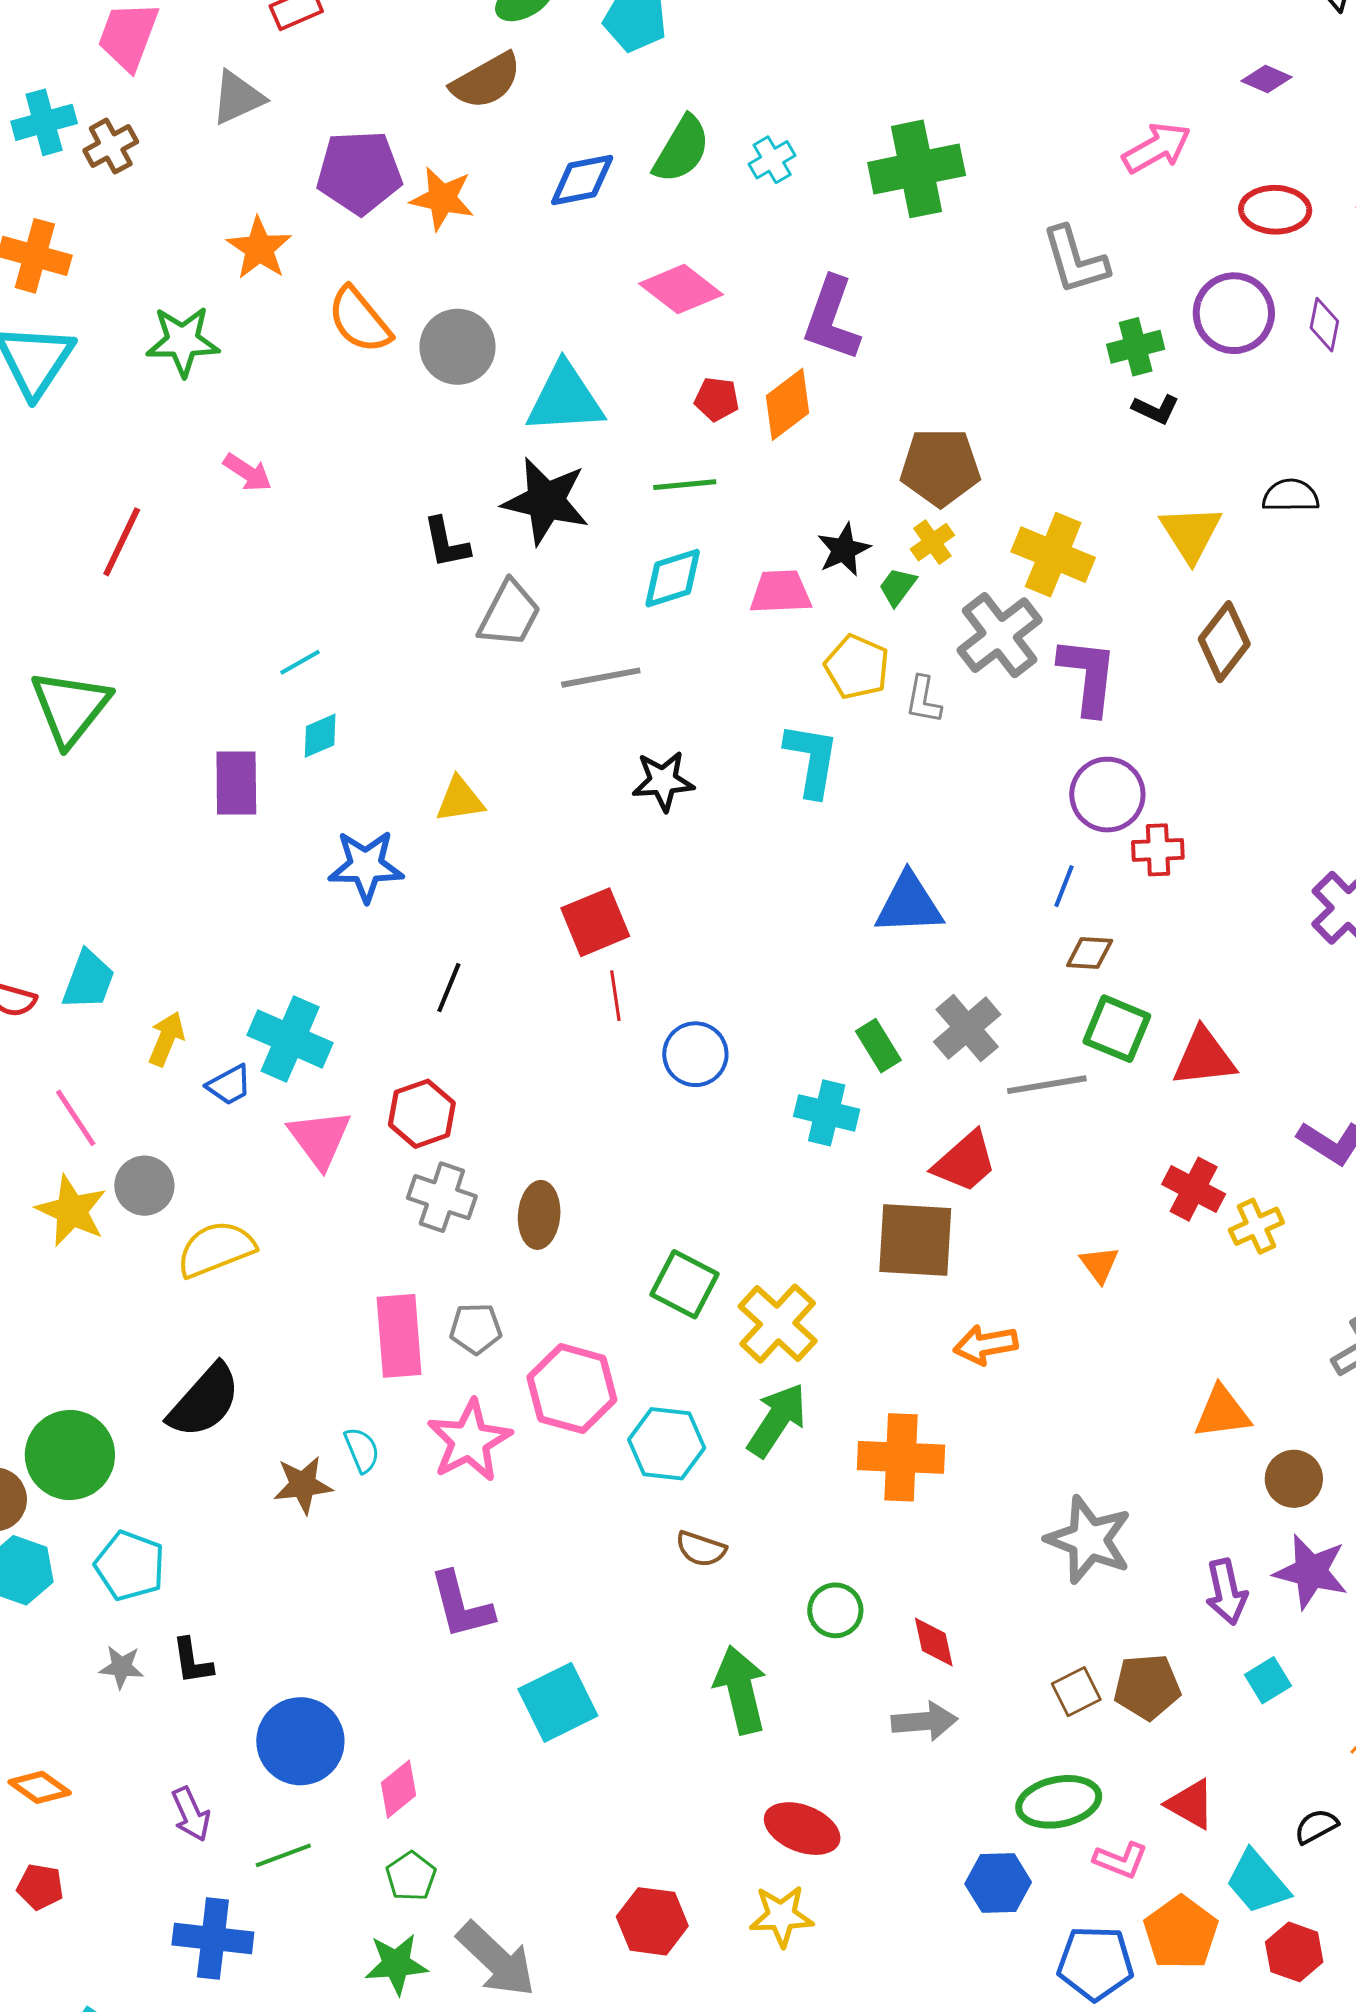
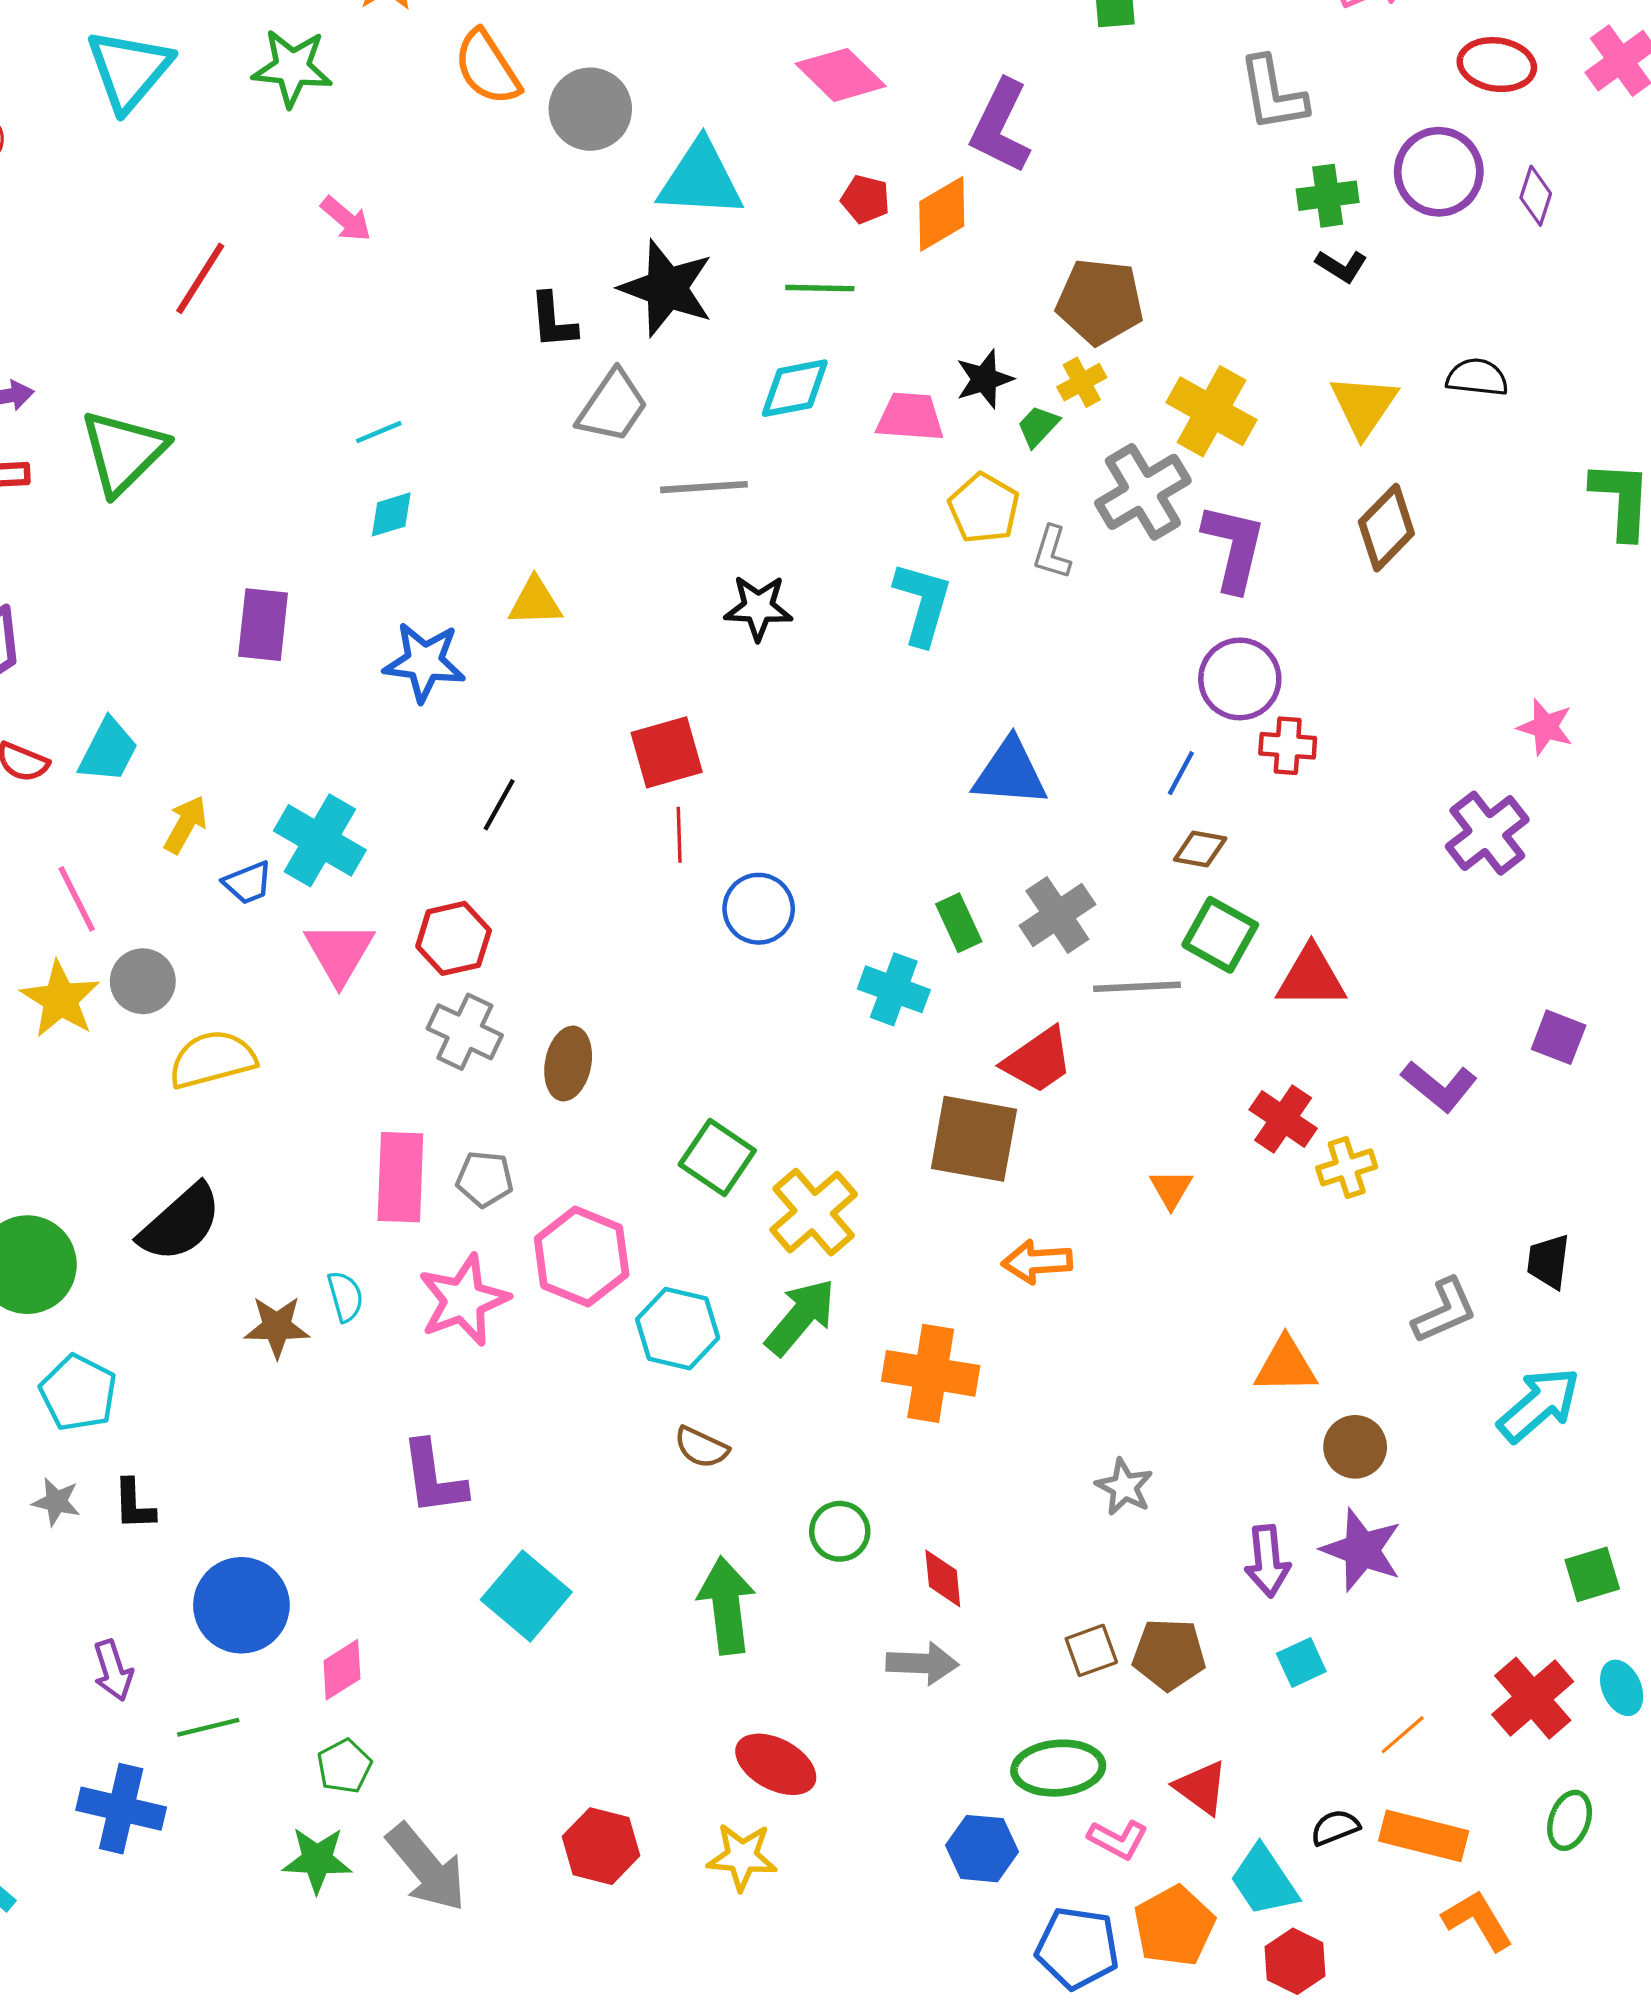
purple rectangle: (236, 783) -> (263, 625), moved
gray star: (1089, 1540) -> (1124, 1487), size x0.6
cyan square: (558, 1702) -> (526, 1596), turned -30

